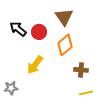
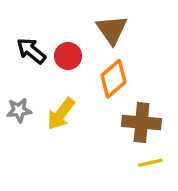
brown cross: (81, 70) -> (142, 123), size x1.5
gray star: (11, 88) -> (19, 110), moved

